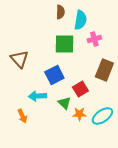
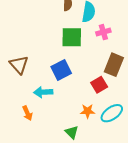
brown triangle: (19, 59) -> (19, 65), moved
red square: (80, 89) -> (99, 85), moved
green triangle: (64, 103) -> (72, 132), moved

